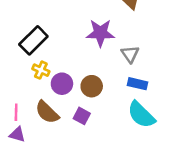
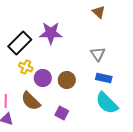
purple star: (100, 33) -> (51, 33), moved
purple square: (82, 116) -> (62, 113), moved

